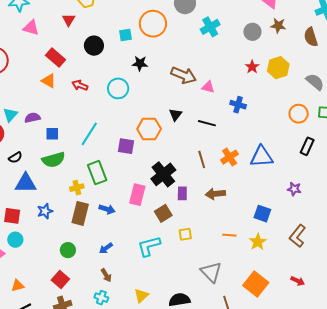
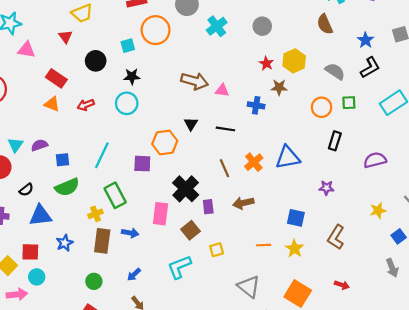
brown star: (278, 26) -> (279, 87), moved
black star: (140, 63) -> (132, 76), moved
red arrow: (80, 85) -> (86, 105), turned -35

